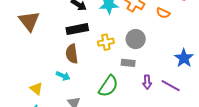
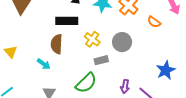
yellow cross: (106, 42) -> (92, 39), turned 35
gray rectangle: (128, 63) -> (101, 60), moved, turned -32
yellow triangle: (36, 89) -> (11, 52), moved

